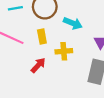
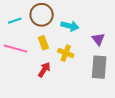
yellow cross: (64, 51) -> (66, 53), turned 35

